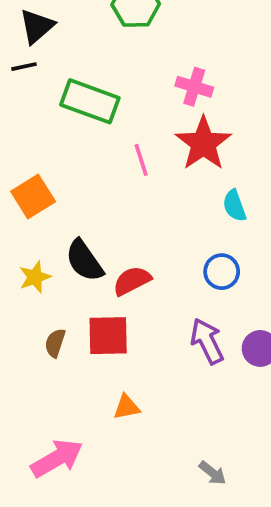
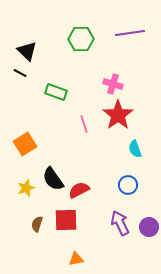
black triangle: (37, 26) -> (27, 51), turned -35
black line: (24, 67) -> (20, 73), turned 40
green rectangle: (90, 101) -> (56, 92), size x0.7

